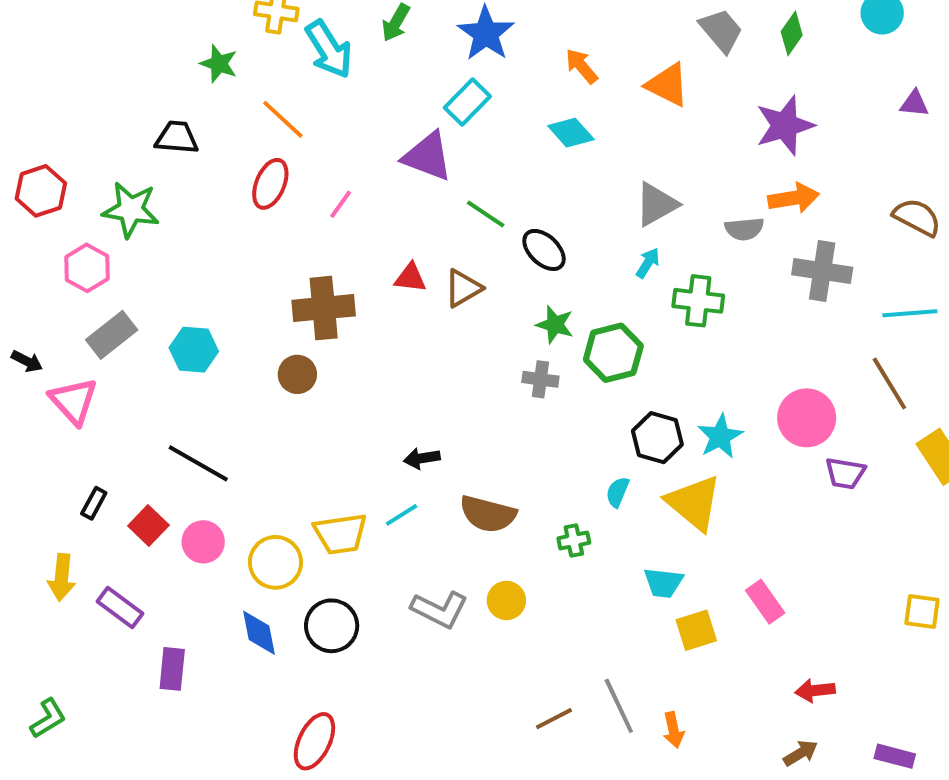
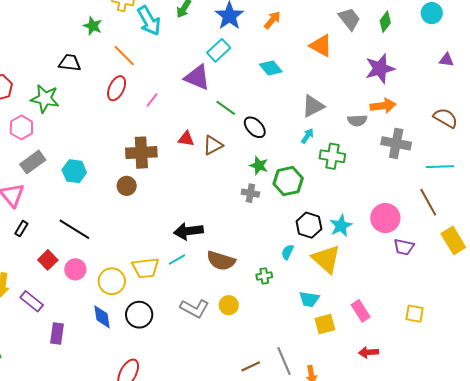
orange arrow: (582, 66) -> (272, 20), moved, turned 78
black arrow: (422, 458) -> (188, 231), size x1.6
black rectangle: (94, 503) -> (21, 229), moved
yellow square: (922, 611) -> (415, 314), moved
red arrow: (815, 691) -> (369, 352), moved

